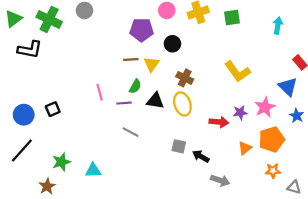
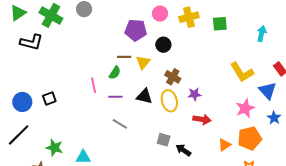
yellow L-shape: (237, 71) -> (242, 72), moved
green semicircle: (135, 86) -> (115, 73), moved
purple star: (240, 112) -> (194, 94), moved
green star: (61, 162) -> (54, 148), turned 30

